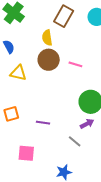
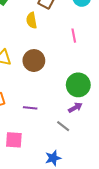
brown circle: (49, 60) -> (34, 61), moved
pink line: (75, 64) -> (74, 36), moved, turned 64

